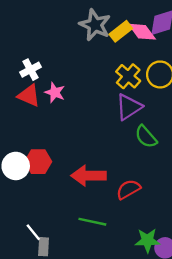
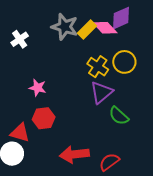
white cross: (30, 70) -> (20, 39), moved
red triangle: (29, 96) -> (20, 133), moved
red hexagon: (38, 162) -> (44, 118), moved

